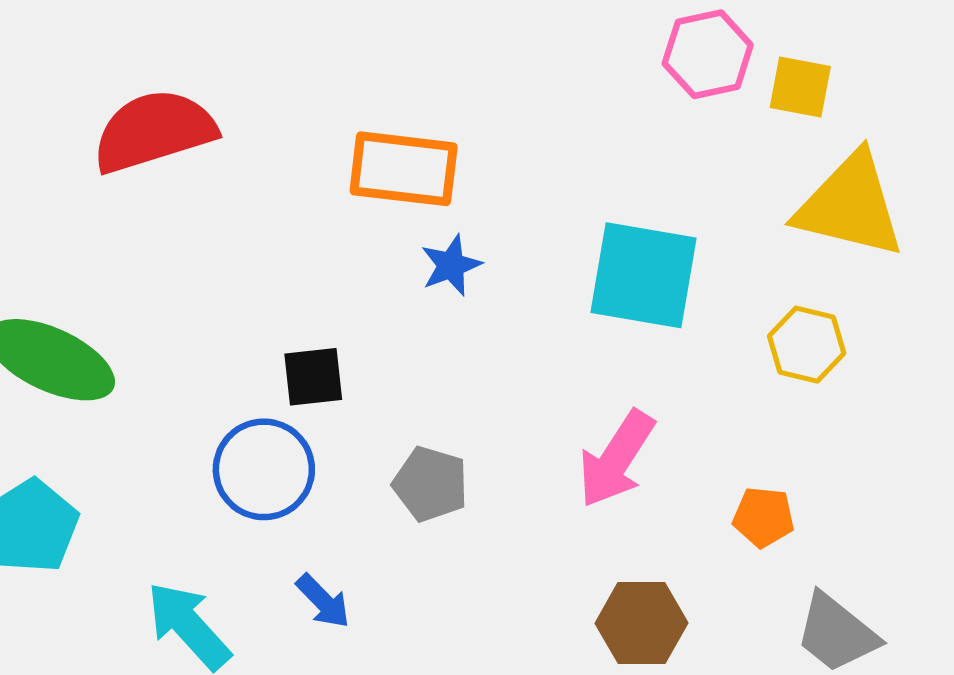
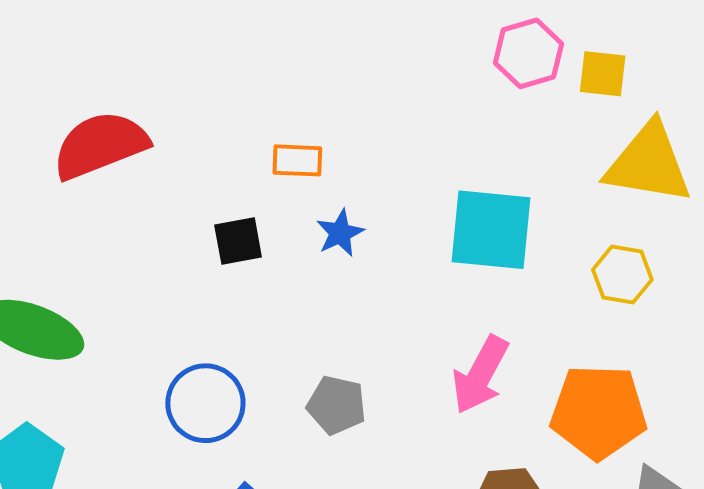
orange rectangle: (404, 169) -> (297, 160), size x0.6
black square: (313, 377) -> (238, 241), moved
orange pentagon: (763, 517) -> (599, 412), size x2.0

